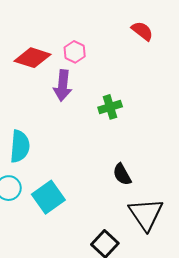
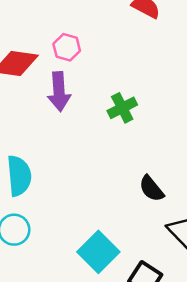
cyan square: (48, 197) -> (98, 252), moved

